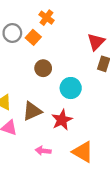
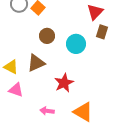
cyan circle: (71, 88) -> (76, 44), moved
brown triangle: (32, 111) -> (36, 63), moved

